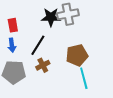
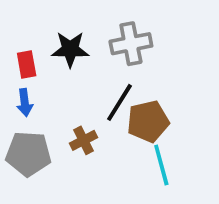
black star: (51, 17) -> (70, 49), moved
black line: (38, 45) -> (120, 102), moved

